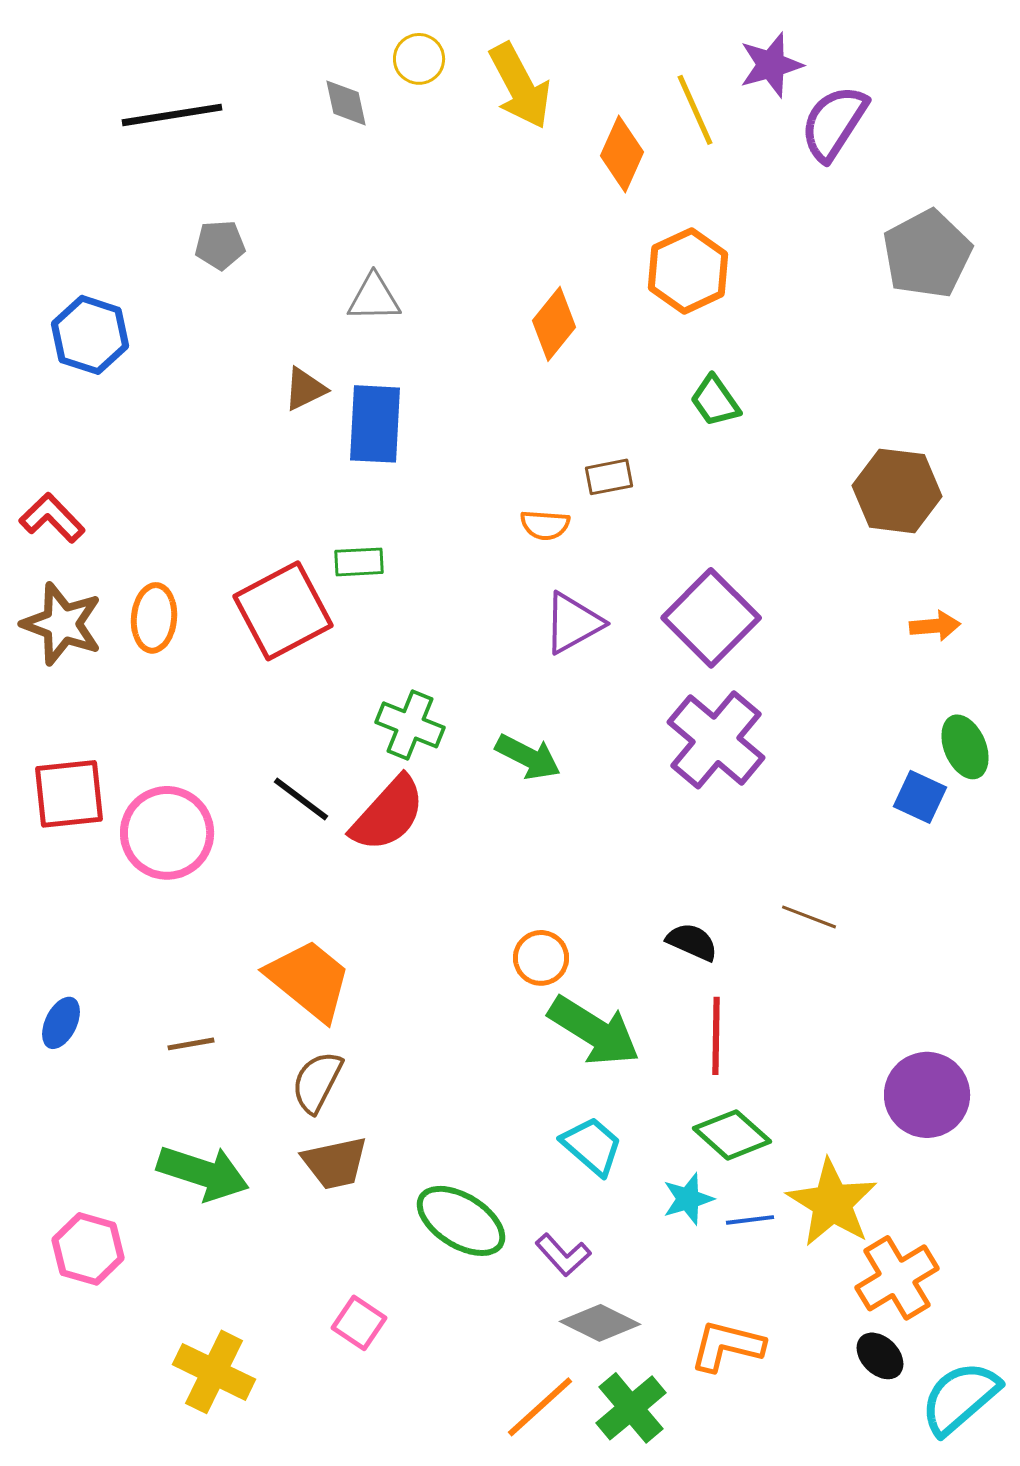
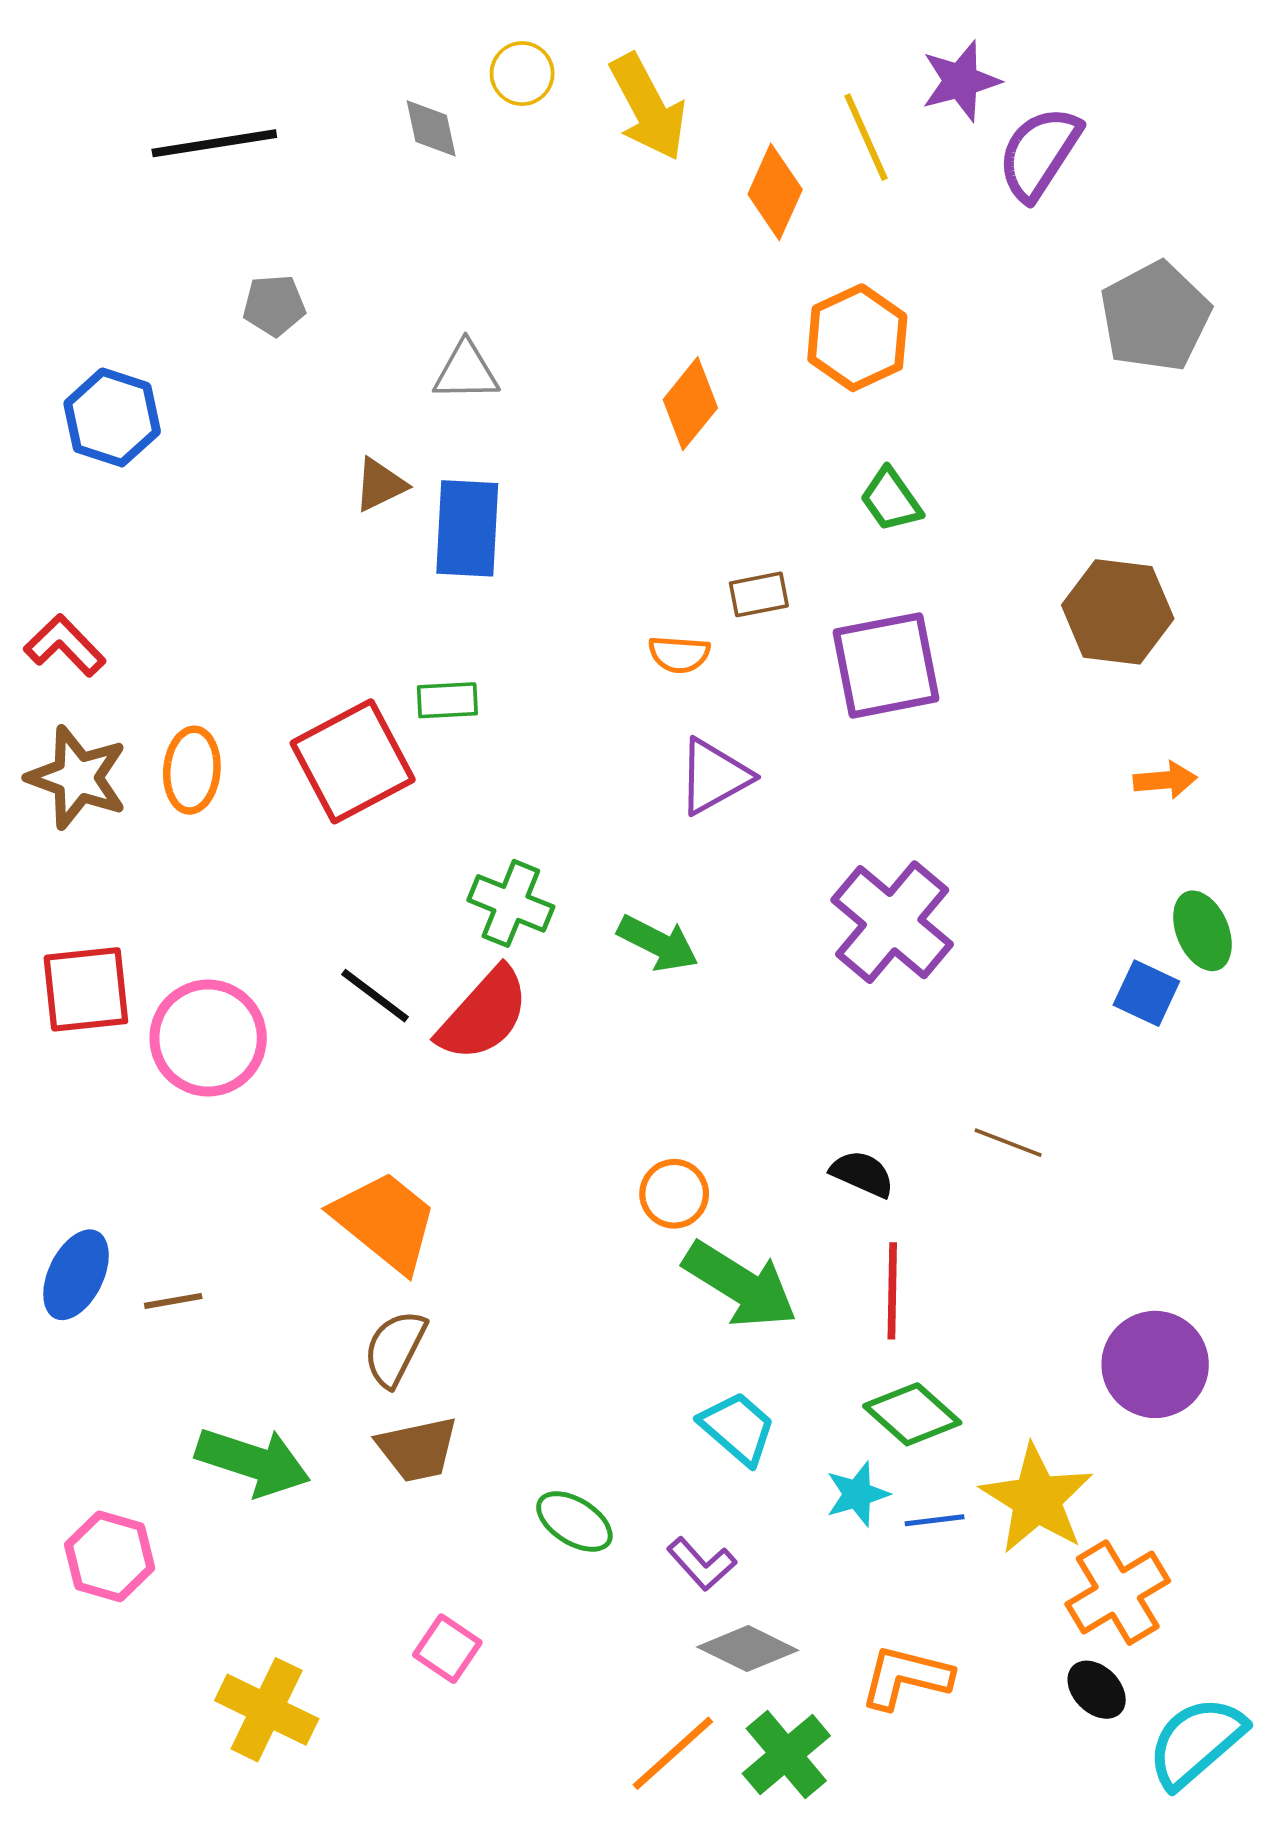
purple square: (711, 618) -> (886, 665), moved, turned 34
blue ellipse: (61, 1023) -> (76, 1275), size x1.4
brown line: (191, 1044) -> (173, 1301), moved
green ellipse: (461, 1221) -> (574, 1521), size x0.7

